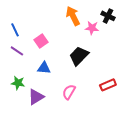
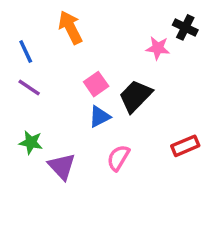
orange arrow: (73, 16) -> (70, 27), moved
pink square: (41, 41) -> (96, 84), moved
blue triangle: (44, 68) -> (99, 117), moved, turned -32
purple triangle: (36, 97) -> (62, 166), turned -42

